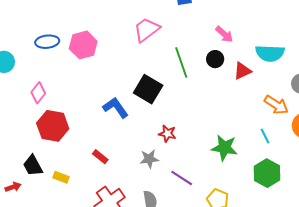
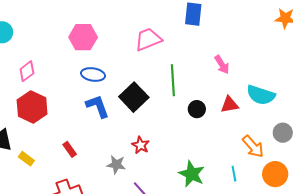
blue ellipse: (47, 42) -> (93, 75), moved
black circle: (215, 59) -> (197, 109), moved

